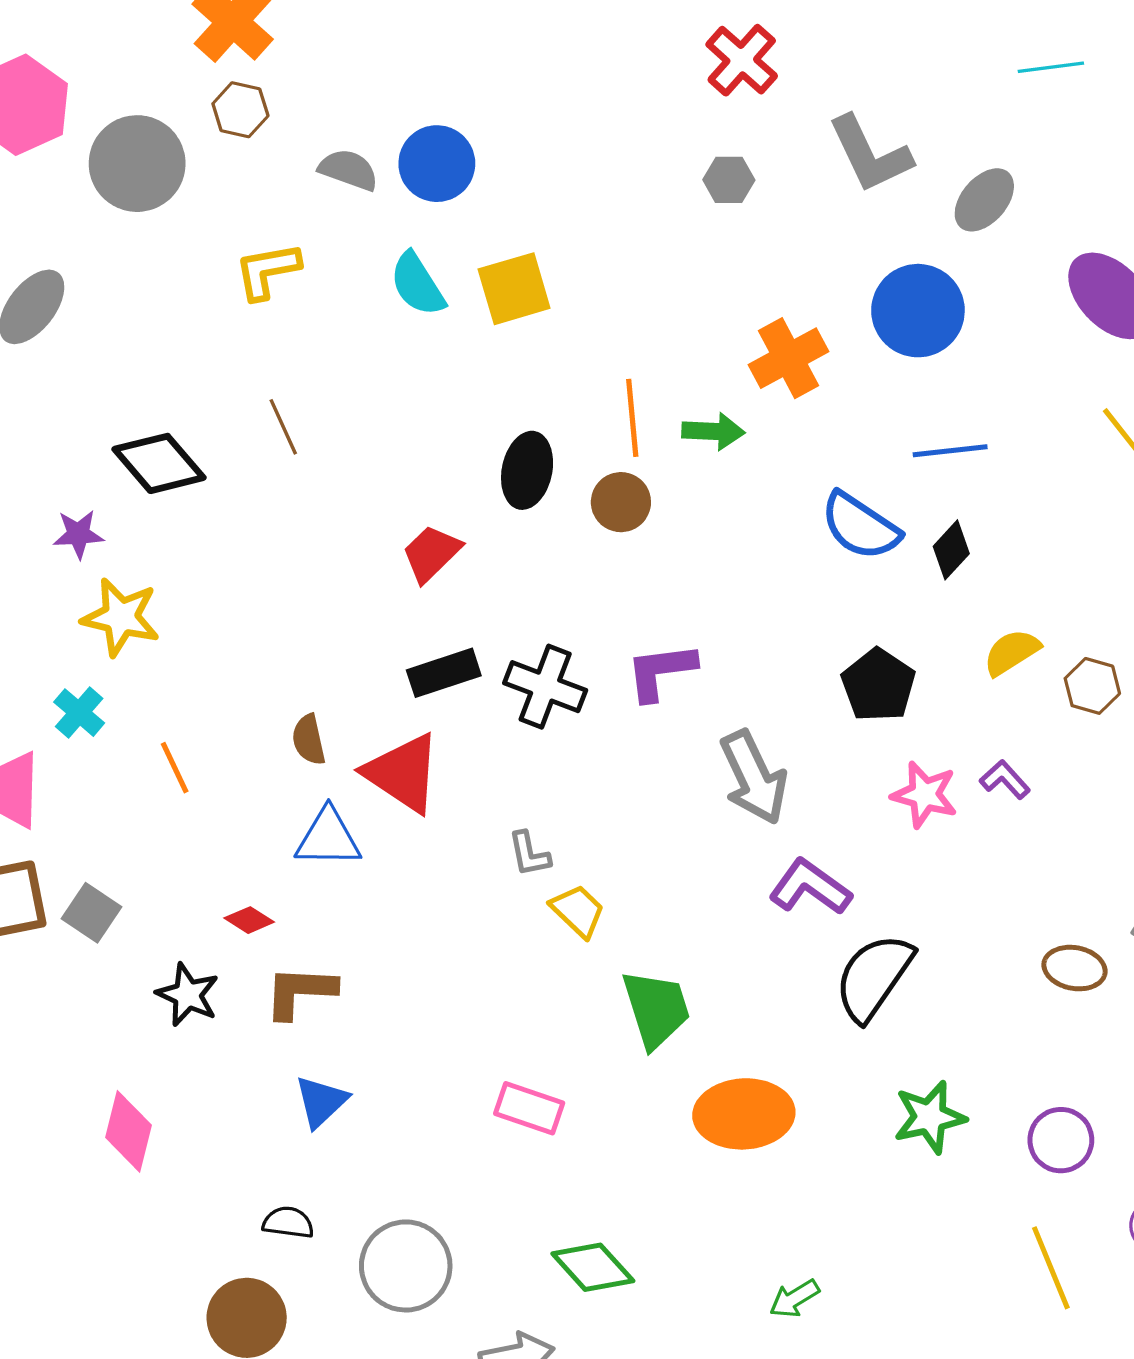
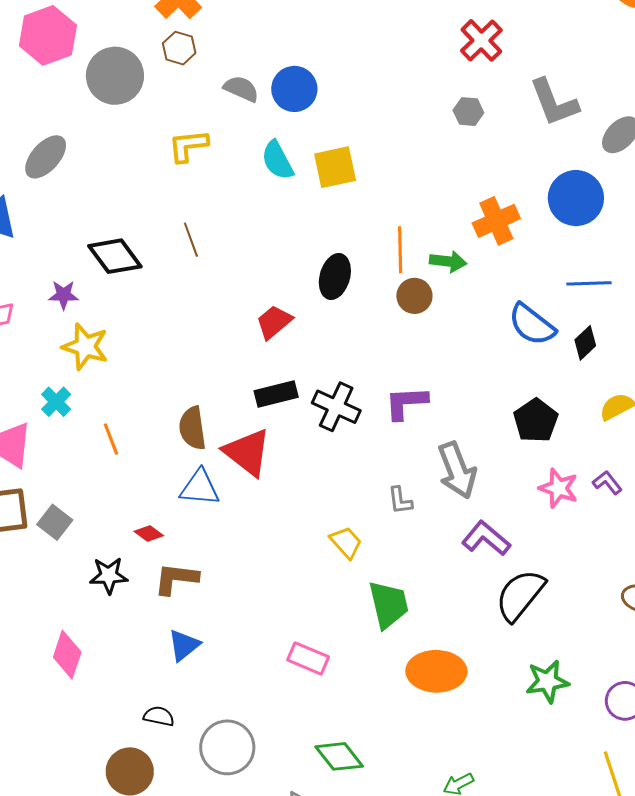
brown circle: (621, 502) -> (414, 296), moved
brown semicircle: (309, 740) -> (192, 428), size x1.4
gray L-shape: (529, 854) -> (400, 500), moved
black star: (188, 995) -> (109, 575), turned -30

